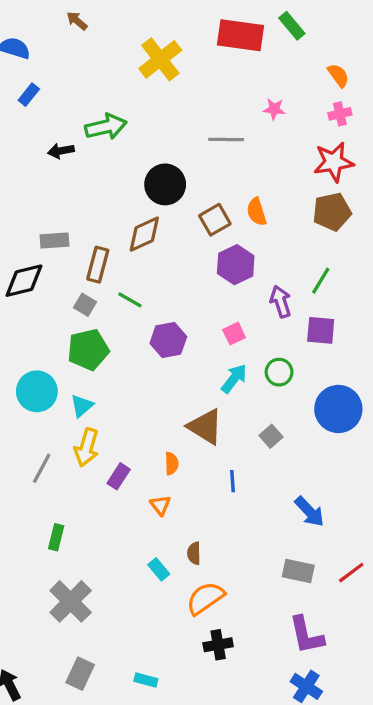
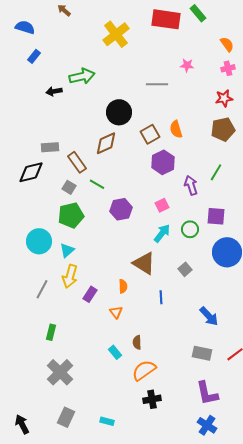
red star: (334, 162) -> (224, 98), size x0.7
brown rectangle: (98, 265) -> (77, 162), turned -50
purple square: (321, 330) -> (216, 216), moved

